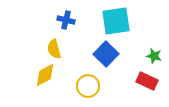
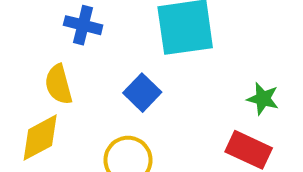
blue square: (106, 54) -> (142, 93), moved, size x0.7

